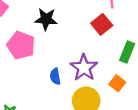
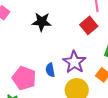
pink pentagon: (21, 45) -> (24, 78), moved

